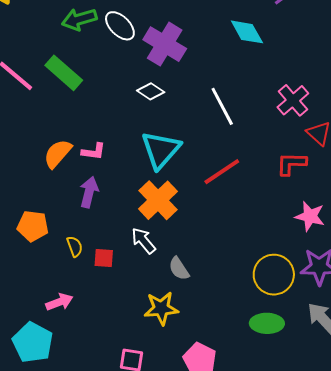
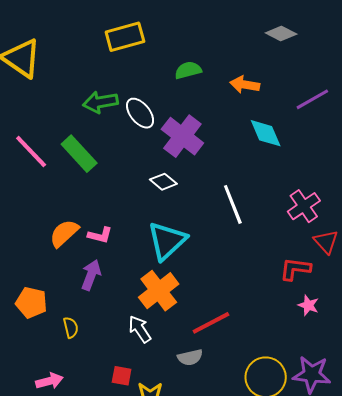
red line: (222, 172) -> (211, 323), moved
pink star: (310, 216) -> (308, 305), moved, size x0.7
red square: (104, 258) -> (122, 376), moved
gray semicircle: (179, 269) -> (190, 357), moved, turned -75

